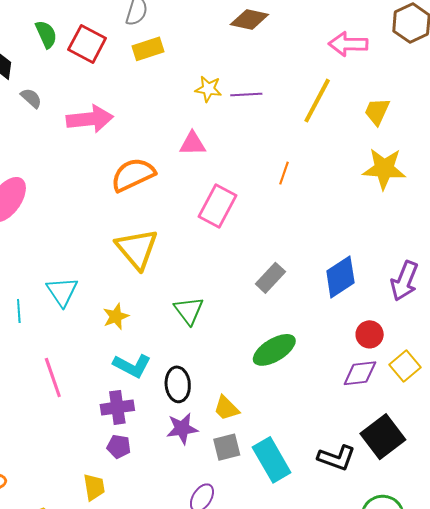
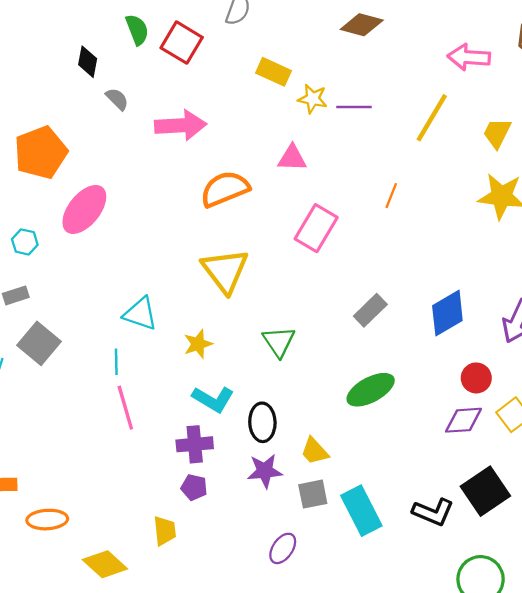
yellow rectangle: (148, 49) -> (274, 72), moved, turned 40
cyan triangle: (62, 292) -> (140, 314), turned -40
cyan line: (19, 311) -> (116, 362), moved

